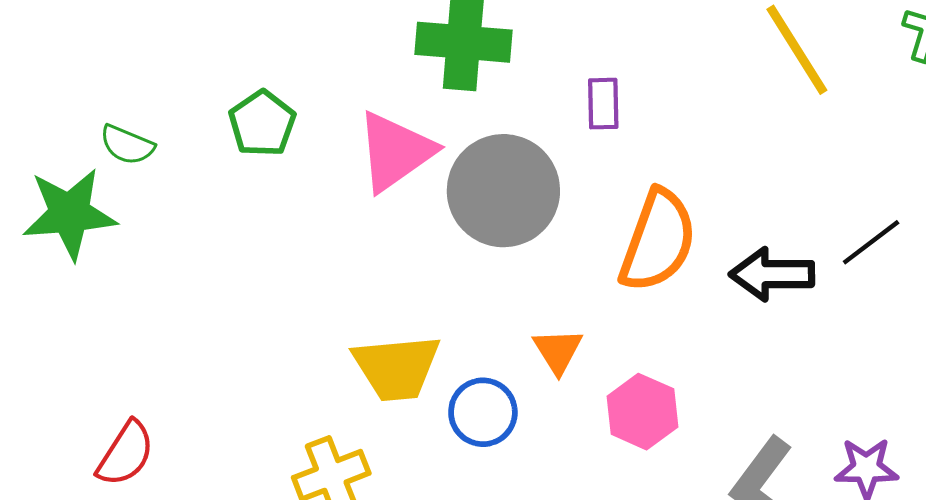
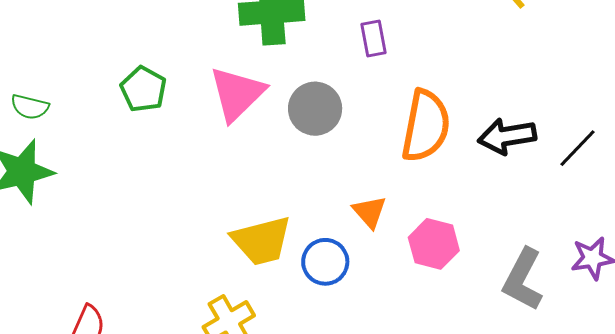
green semicircle: (127, 145) -> (30, 107), moved
gray circle: (503, 191) -> (315, 109), size x0.7
black line: (871, 242) -> (578, 148), moved

